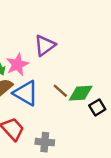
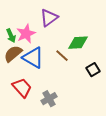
green diamond: (81, 93) -> (78, 43), moved
gray cross: (45, 142) -> (49, 99), turned -35

